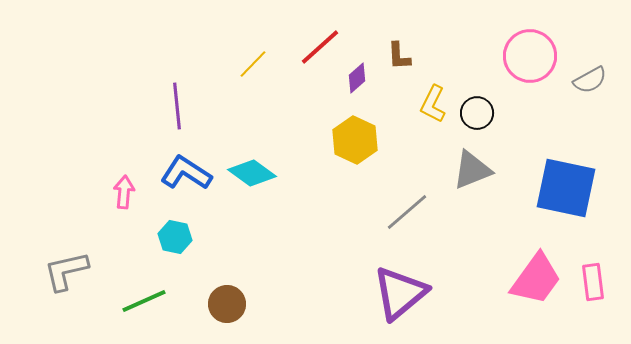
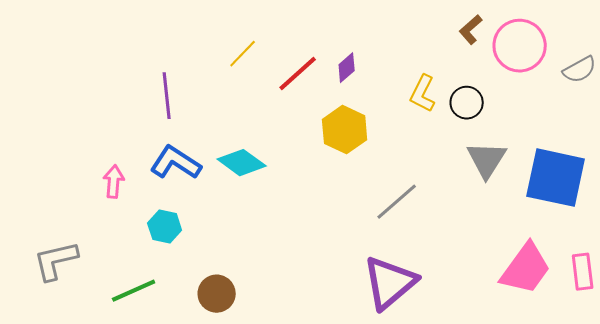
red line: (320, 47) -> (298, 74), moved
brown L-shape: (399, 56) -> (471, 30), moved, turned 52
gray triangle: (472, 170) -> (487, 160), moved, turned -36

